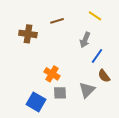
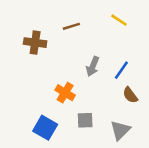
gray arrow: (85, 40) -> (93, 66), moved
gray triangle: (87, 90) -> (120, 130), moved
gray square: (60, 93) -> (85, 120), moved

